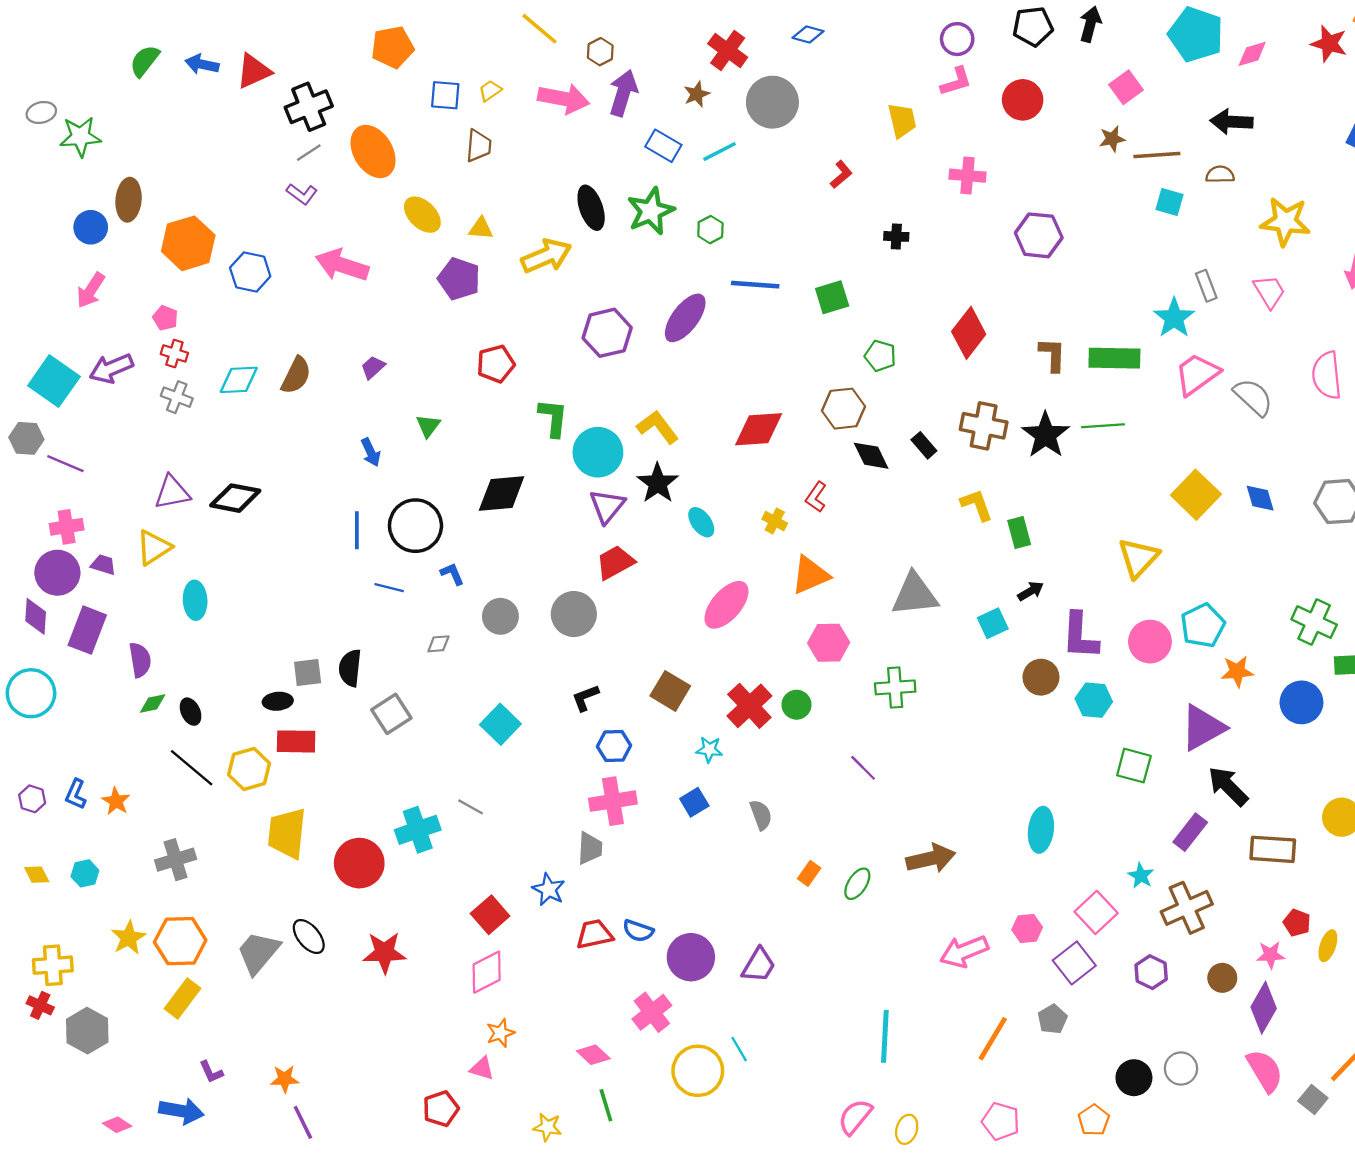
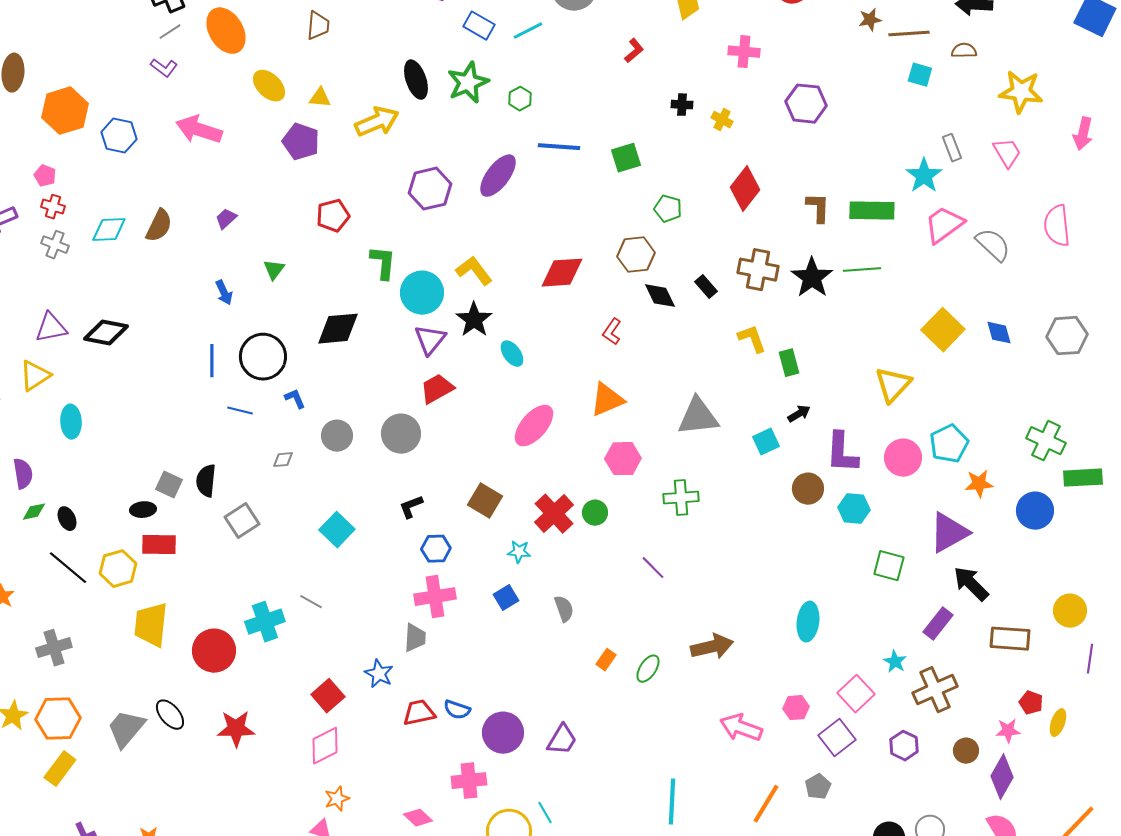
yellow cross: (775, 521) -> (722, 120), moved
gray square: (308, 673) -> (169, 485), turned 32
pink arrow: (964, 951) -> (741, 728), turned 42
pink cross: (652, 1012) -> (469, 781), turned 32

